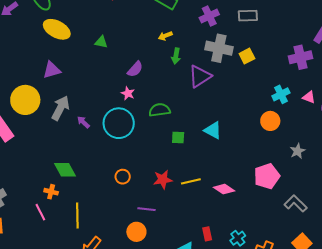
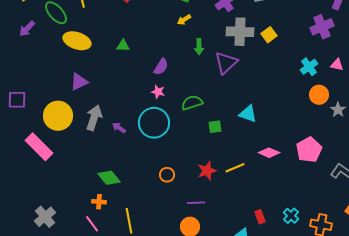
yellow arrow: (165, 36) -> (184, 20), moved
orange circle: (270, 121) -> (319, 95), moved
gray star: (298, 151) -> (338, 110), moved
pink diamond: (224, 189) -> (269, 153), moved

